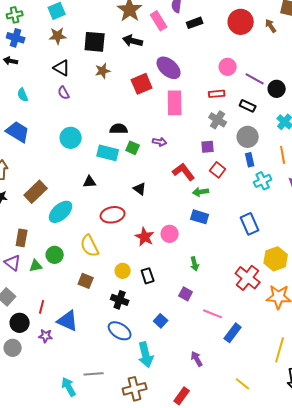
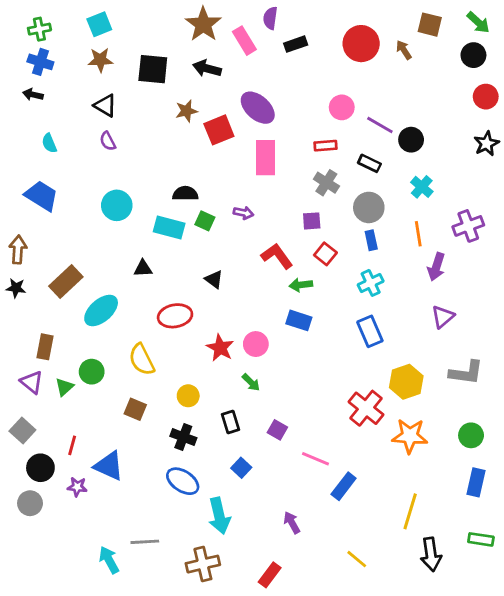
brown star: (103, 71) -> (186, 111), moved
cyan cross: (263, 181) -> (371, 283), moved
green arrow: (195, 264) -> (251, 382), moved, turned -32
green triangle: (36, 266) -> (64, 387), turned -32
black rectangle: (148, 276) -> (231, 422), moved

